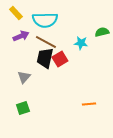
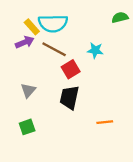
yellow rectangle: (16, 13) -> (32, 27), moved
green semicircle: (102, 32) -> (120, 17), moved
black trapezoid: (45, 58) -> (69, 97), moved

